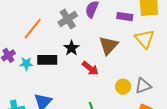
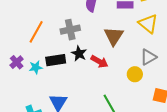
gray cross: (68, 19) -> (70, 30), moved, turned 30
black star: (71, 48) -> (79, 54), moved
gray triangle: (143, 86) -> (148, 57), moved

